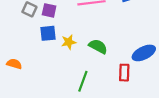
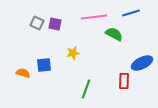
blue square: (48, 33) -> (44, 65), moved
green semicircle: (98, 46) -> (114, 34), moved

